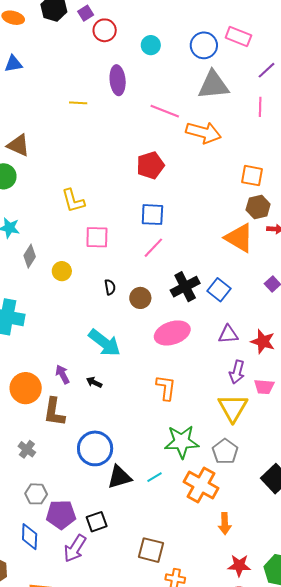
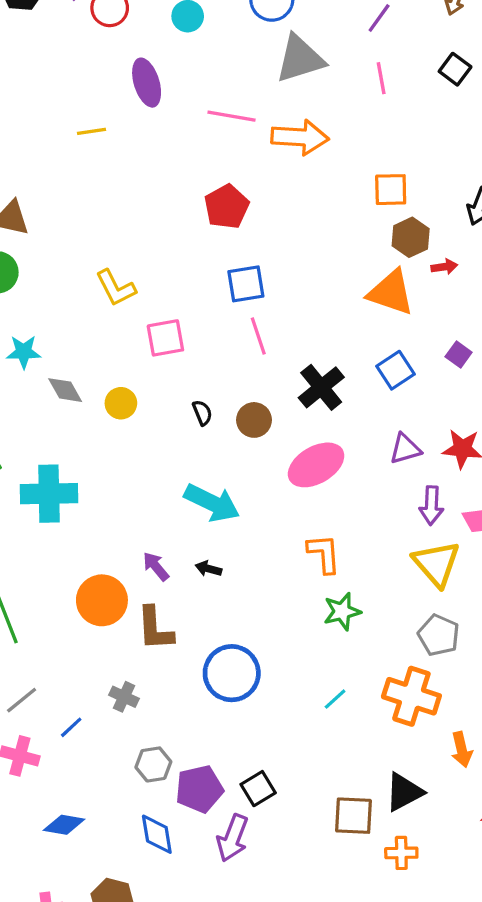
pink line: (153, 248) -> (258, 336), turned -50
gray diamond: (30, 256) -> (65, 390), turned -50
blue square: (219, 290) -> (395, 370), moved, turned 30
green star: (182, 442) -> (342, 611), moved, size x0.7
black triangle: (119, 477) -> (404, 792), moved

